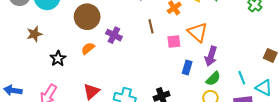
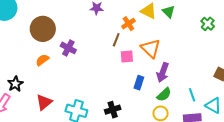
brown line: (151, 26) -> (116, 40), moved, turned 32
black star: (58, 58) -> (15, 84), moved

